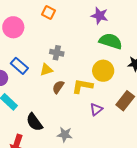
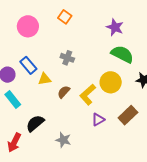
yellow triangle: (46, 70) -> (45, 79), moved
yellow L-shape: (82, 86) -> (88, 95), turned -60
black semicircle: (34, 122) -> (35, 123), turned 78

